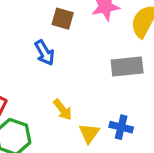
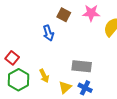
gray rectangle: (127, 66) -> (82, 66), moved
yellow arrow: (63, 110) -> (44, 76), moved

